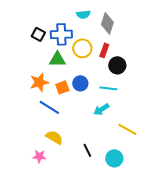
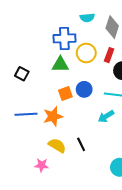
black square: (38, 34) -> (22, 74), moved
orange star: (39, 82) -> (53, 116), moved
blue line: (49, 107) -> (26, 114), moved, turned -35
black line: (87, 150) -> (81, 144), moved

